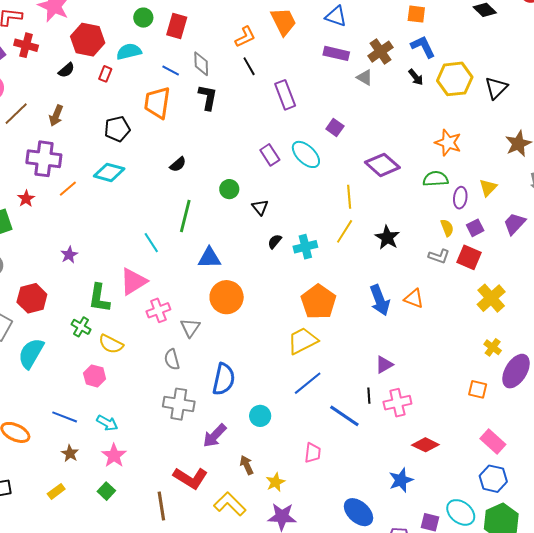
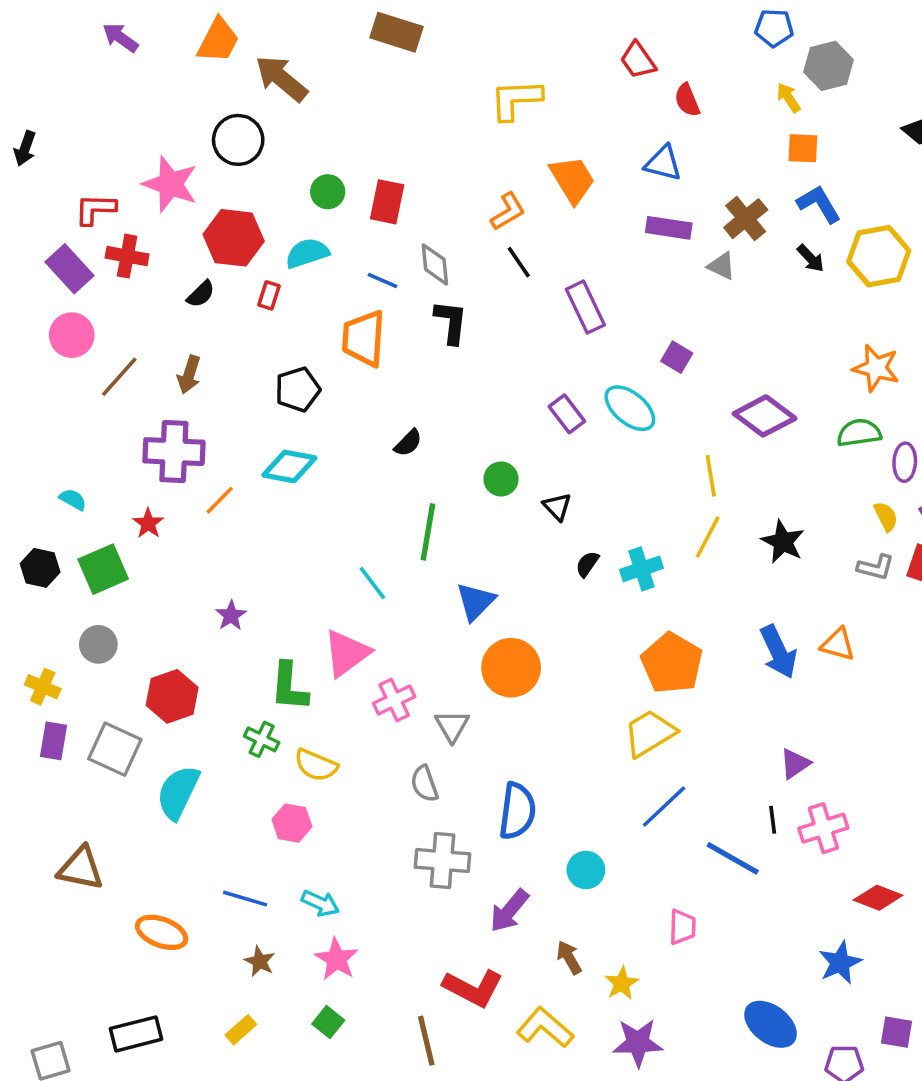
blue triangle: (209, 258) -> (476, 602), turned -40

